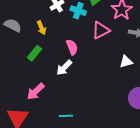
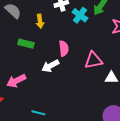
pink triangle: (101, 30) -> (93, 60), moved
green rectangle: (34, 53) -> (26, 44), turned 49

